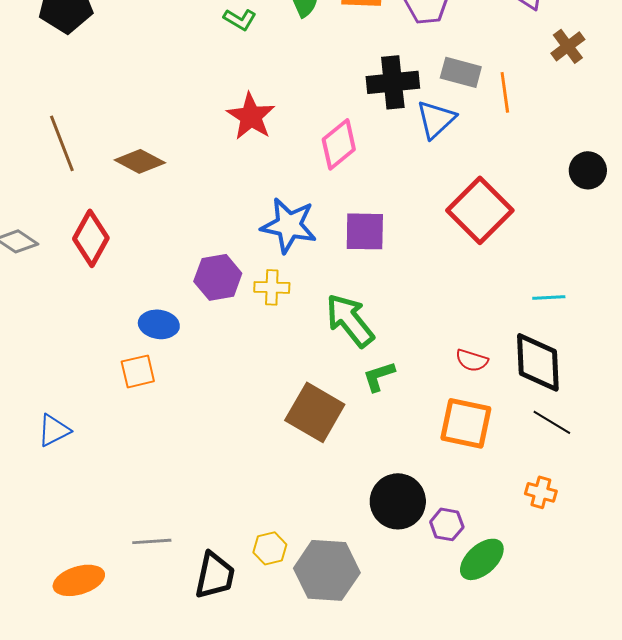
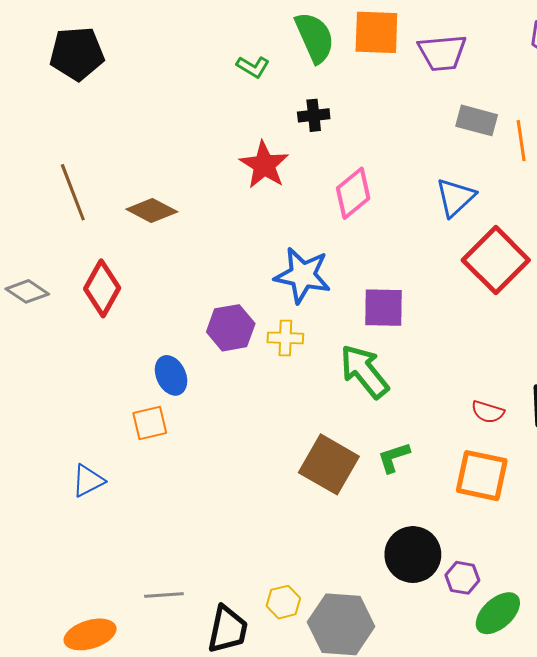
black cross: (393, 82) -> (314, 115), moved, size x0.6
blue triangle: (436, 119) -> (455, 197), moved
purple square: (365, 231) -> (384, 308), moved
blue ellipse: (159, 324) -> (171, 375), turned 57
green L-shape: (379, 376) -> (394, 457), moved
blue triangle: (54, 430) -> (88, 481), moved

